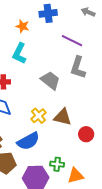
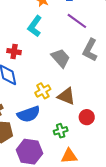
purple line: (72, 41) -> (77, 21), moved
green cross: (57, 164) -> (61, 131), moved, turned -32

